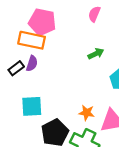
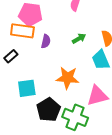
purple semicircle: (32, 63) -> (46, 41), moved
orange star: (87, 113) -> (68, 78), moved, size x1.6

